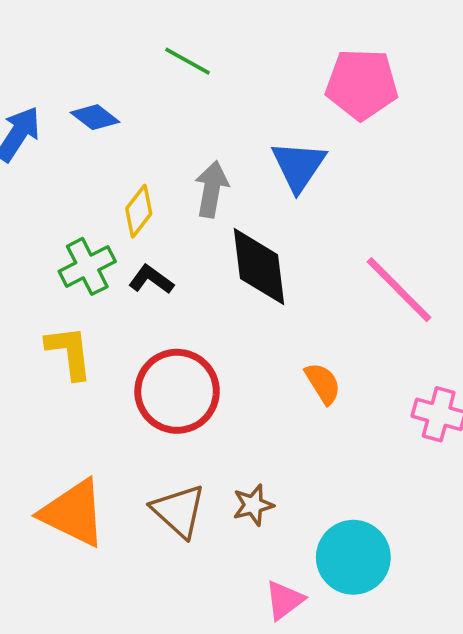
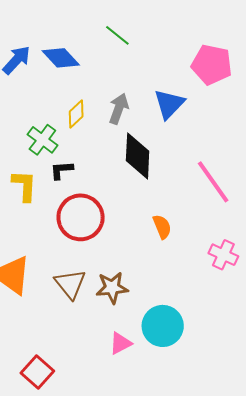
blue diamond: (95, 117) -> (61, 58), size x1.4
green cross: (87, 266) -> (42, 140), turned -36
black L-shape: (151, 279) -> (62, 170), moved, turned -50
brown star: (253, 505) -> (112, 288), size x1.4

